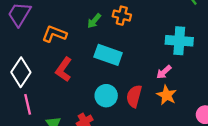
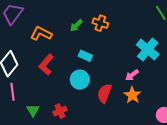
cyan cross: (179, 41) -> (148, 49), turned 30
cyan rectangle: (108, 55) -> (85, 56), size x0.6
cyan circle: (106, 96) -> (80, 80), moved

